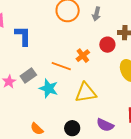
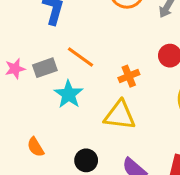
orange cross: (83, 56) -> (129, 76), moved
orange line: (61, 66) -> (80, 57), moved

